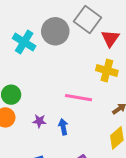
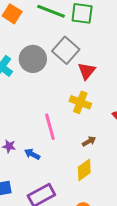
pink line: (79, 98) -> (50, 127), turned 60
blue arrow: (63, 127) -> (32, 154), turned -56

